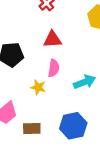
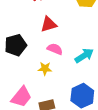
pink semicircle: (54, 68) -> (55, 49), turned -63

